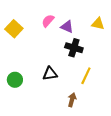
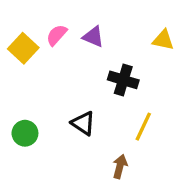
pink semicircle: (48, 21) -> (57, 35), moved
purple triangle: (67, 27) -> (93, 37), moved
black triangle: (50, 74) -> (83, 123), turned 42

